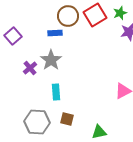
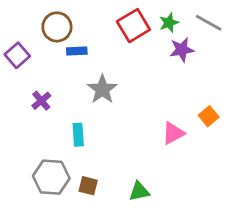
brown circle: (68, 16) -> (57, 27), moved
gray star: (51, 60) -> (102, 89), moved
brown square: (67, 119) -> (88, 186), moved

